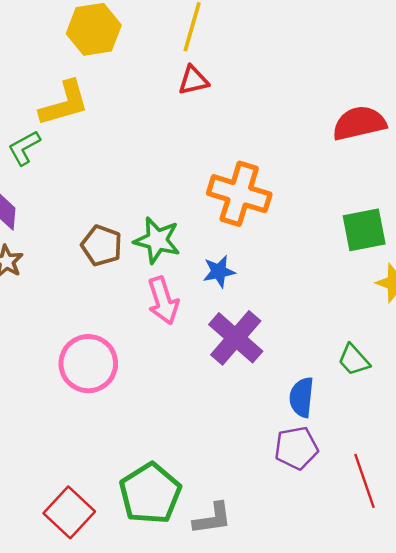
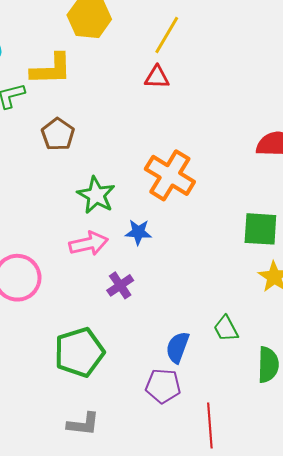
brown pentagon: (102, 246) -> (58, 134), moved
pink arrow: (163, 301) -> (89, 244), turned -99
purple cross: (236, 338) -> (120, 285), moved, size x0.6
green pentagon: (150, 493) -> (79, 352), moved

